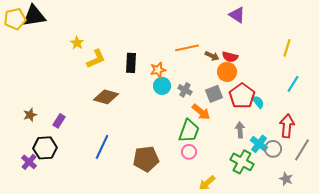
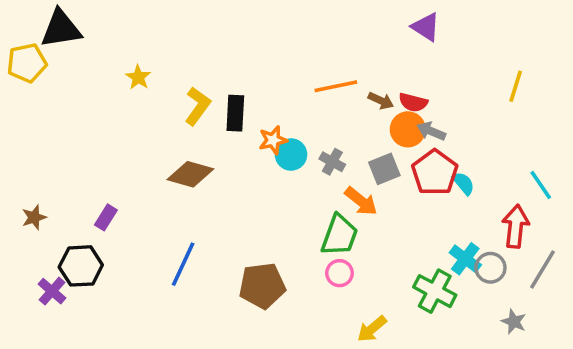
yellow pentagon: (15, 19) -> (27, 63), moved
yellow L-shape: (96, 59) -> (198, 106), moved, turned -30
orange star: (158, 70) -> (273, 140), moved
cyan line: (293, 84) -> (541, 185), moved, turned -66
brown star: (30, 115) -> (34, 217), moved
gray arrow: (240, 130) -> (431, 131), moved, turned -63

